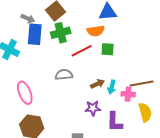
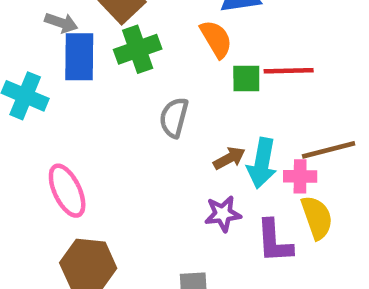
orange semicircle: (96, 31) -> (216, 39), turned -108
red line: (82, 51) -> (289, 71), moved, turned 30
gray semicircle: (64, 75) -> (174, 118), moved, turned -66
cyan arrow: (112, 87) -> (262, 163), size x1.5
yellow semicircle: (145, 112) -> (317, 218), moved

